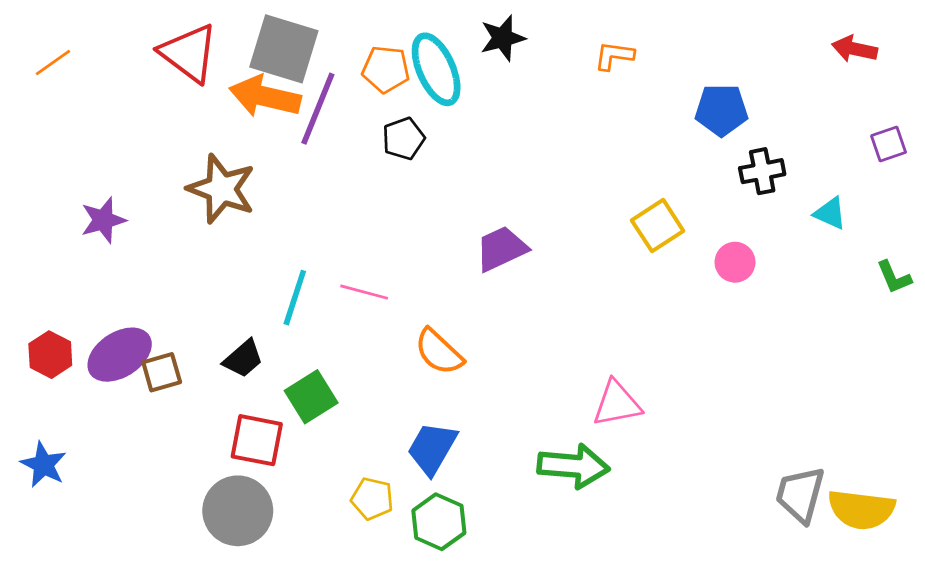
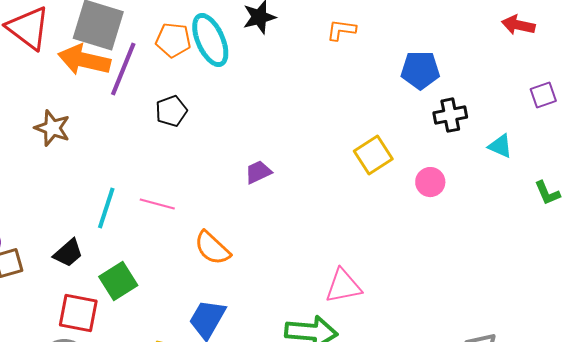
black pentagon: (404, 139) -> (171, 111), moved
brown star: (221, 189) -> (52, 128), size x0.7
purple trapezoid: (501, 249) -> (258, 172), size x0.7

